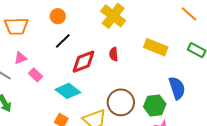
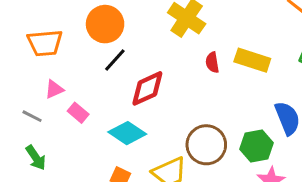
orange circle: (58, 16) -> (105, 24), size x1.6
red semicircle: (114, 54) -> (212, 62), moved

